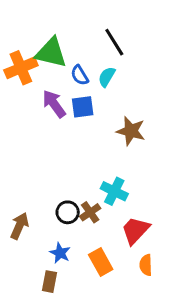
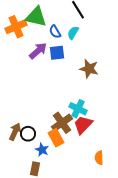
purple arrow: (54, 104) -> (38, 51), turned 84
black circle: (68, 212) -> (28, 134), moved
brown cross: (90, 212) -> (62, 123), size x1.5
red trapezoid: (135, 230) -> (83, 125), moved
orange rectangle: (101, 262) -> (56, 138), moved

